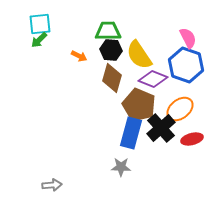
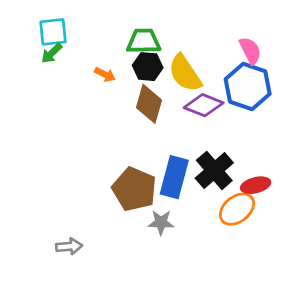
brown pentagon: (139, 105) -> (134, 189), moved
orange ellipse: (180, 109) -> (237, 209), moved

